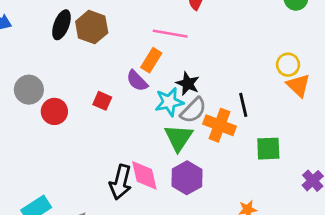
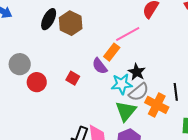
pink line: (170, 34) -> (128, 34), turned -45

